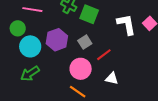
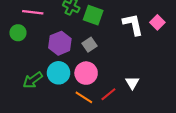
cyan circle: (30, 46) -> (59, 73), moved
red line: (104, 55) -> (108, 94), moved
white triangle: (112, 78) -> (132, 83), moved, turned 48

